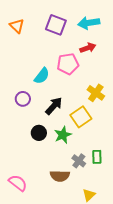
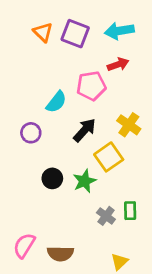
orange triangle: (17, 26) -> (43, 32), moved
black arrow: (54, 106) -> (85, 130), moved
brown semicircle: (60, 176) -> (60, 254), moved
pink semicircle: (18, 183) -> (24, 246), turned -96

